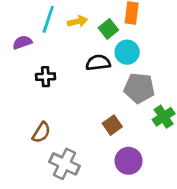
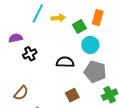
purple semicircle: (22, 42) -> (16, 38), moved
black semicircle: (98, 63) -> (65, 62), moved
black cross: (45, 77) -> (30, 54), turned -32

